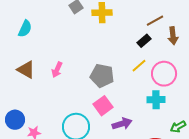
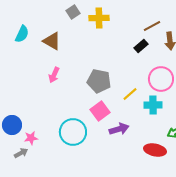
yellow line: (139, 66) -> (130, 94), moved
brown triangle: (26, 70) -> (52, 41), moved

